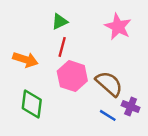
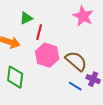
green triangle: (60, 22) -> (26, 18), moved

